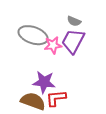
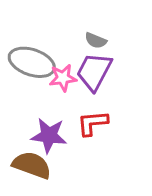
red L-shape: (56, 98) -> (92, 123), moved

